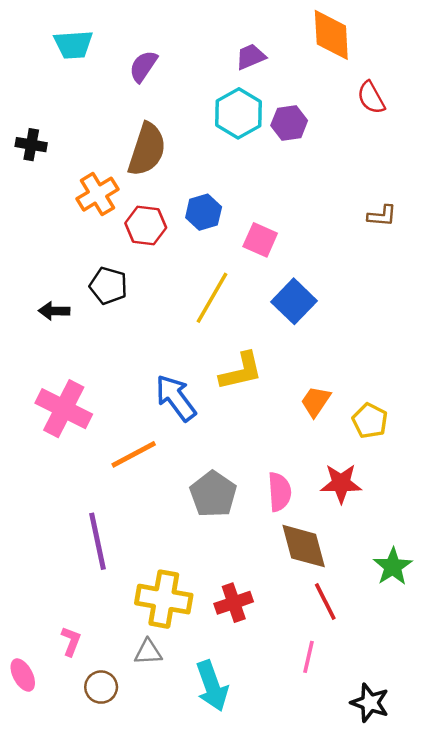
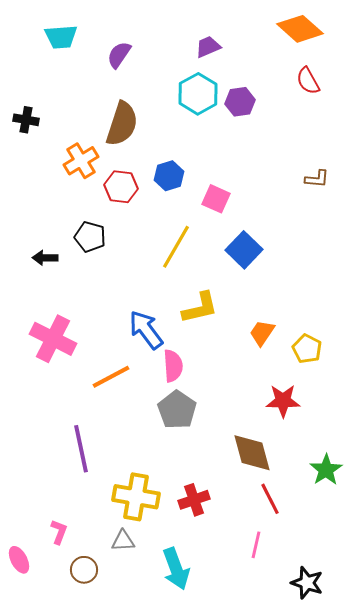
orange diamond: (331, 35) -> (300, 29), moved, turned -45
pink semicircle: (280, 492) -> (173, 366), moved

